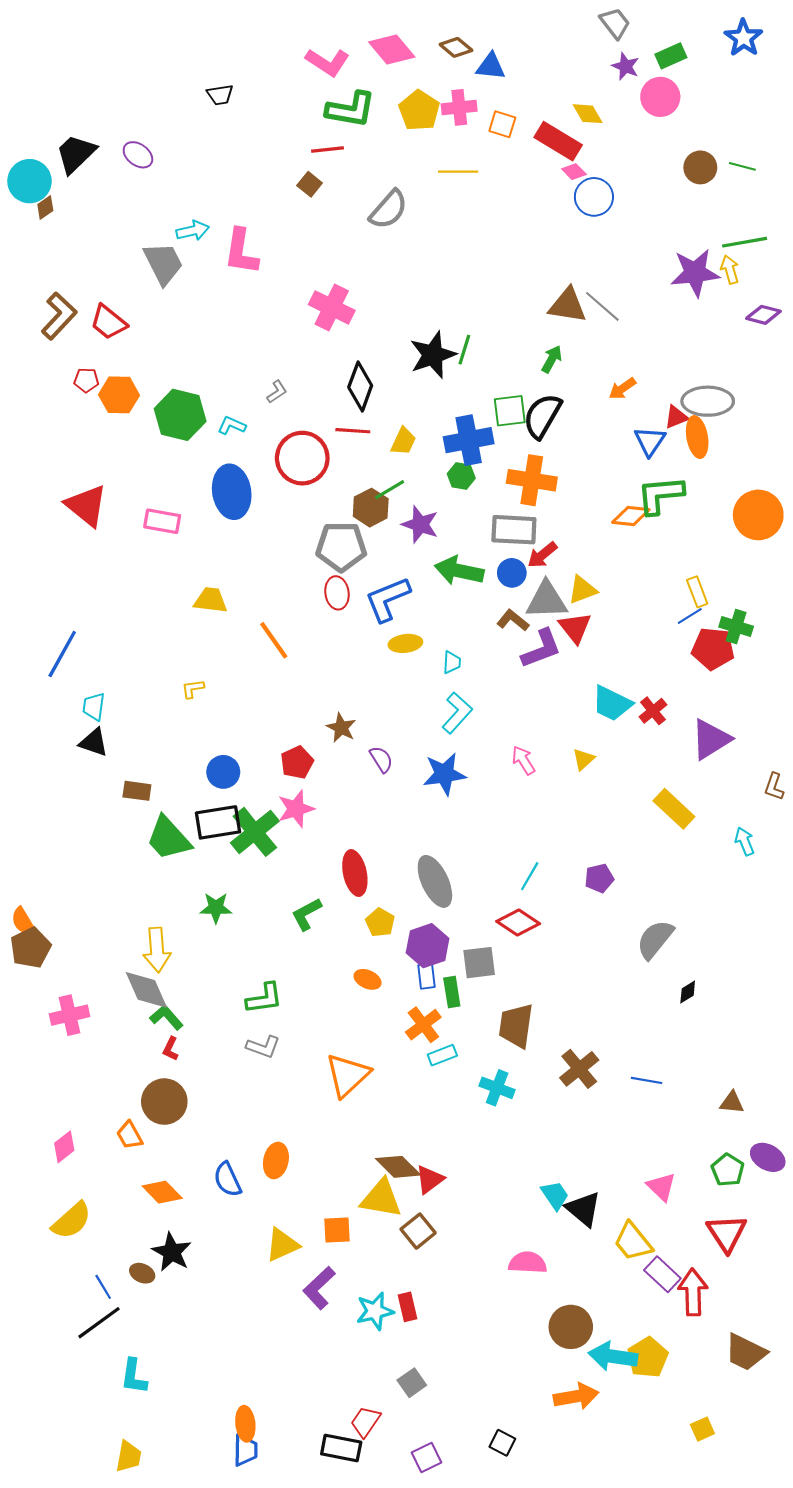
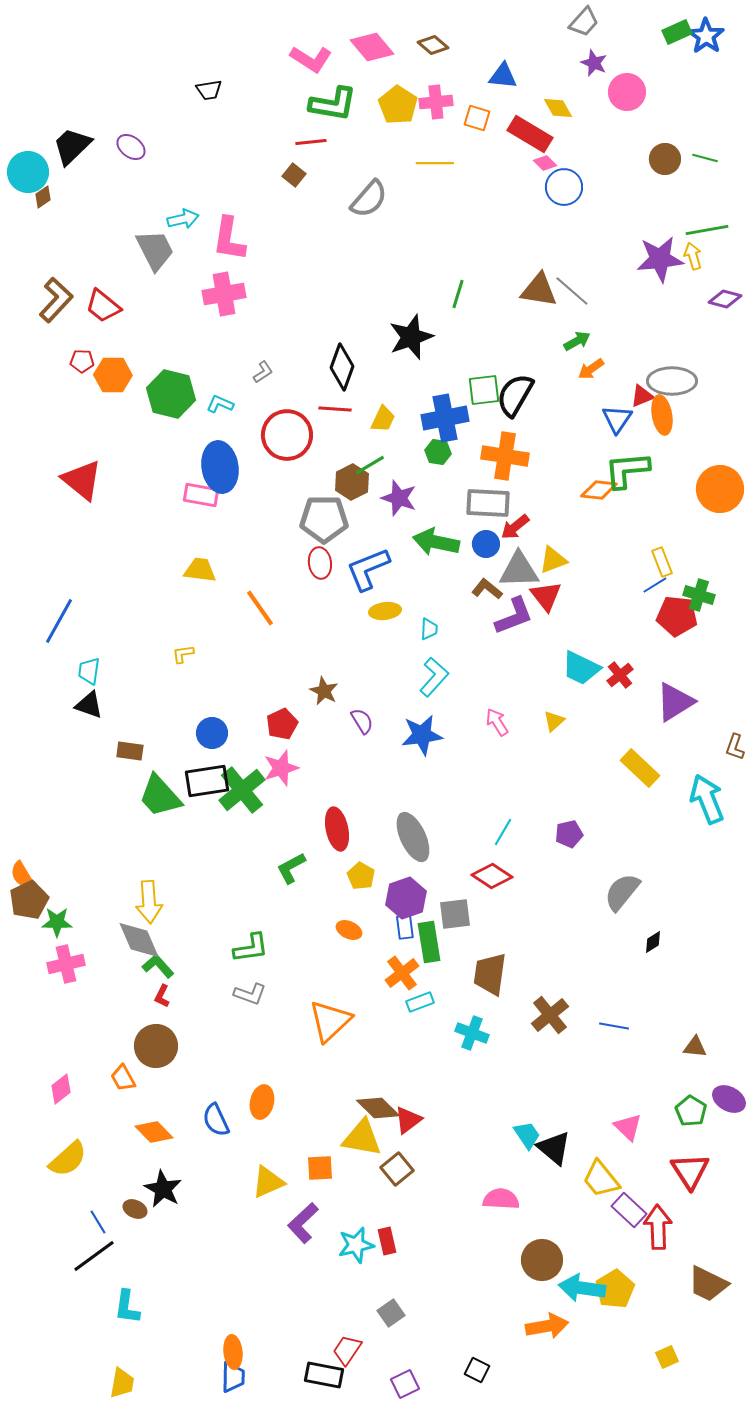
gray trapezoid: (615, 23) -> (584, 22), turned 80
green rectangle: (671, 56) -> (677, 32), moved
blue triangle: (491, 66) -> (503, 76), moved
pink cross: (332, 307) -> (224, 294), moved, turned -36
green line: (464, 350) -> (458, 294), moved
green arrow: (552, 359) -> (577, 341), moved, turned 32
pink rectangle: (162, 521) -> (201, 495), moved
cyan arrow: (745, 841) -> (707, 799), size x1.8
green star: (216, 908) -> (57, 922), moved
green rectangle: (452, 992) -> (429, 942), size x1.4

